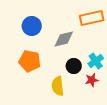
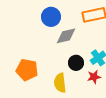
blue circle: (32, 26) -> (51, 17), moved
orange pentagon: (30, 61) -> (27, 70), moved

